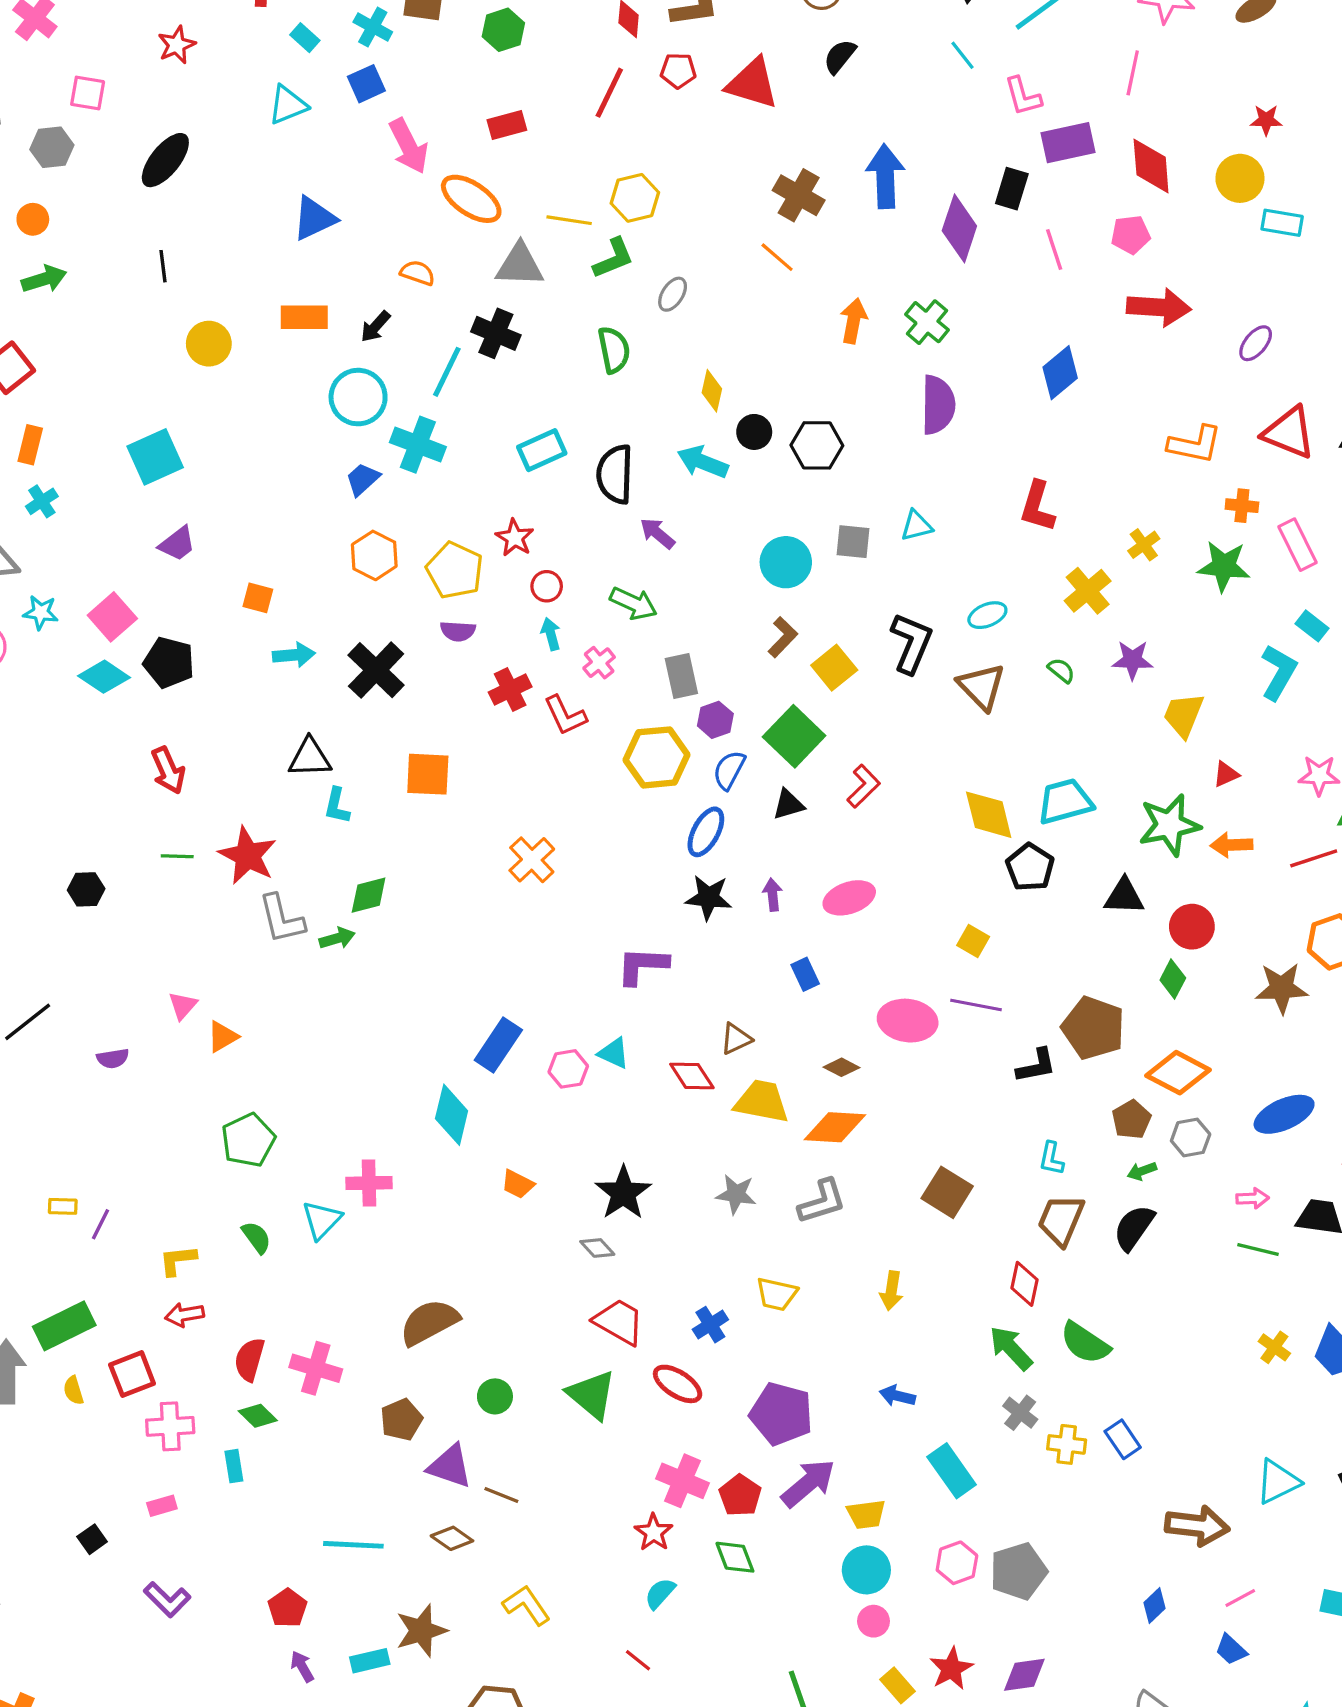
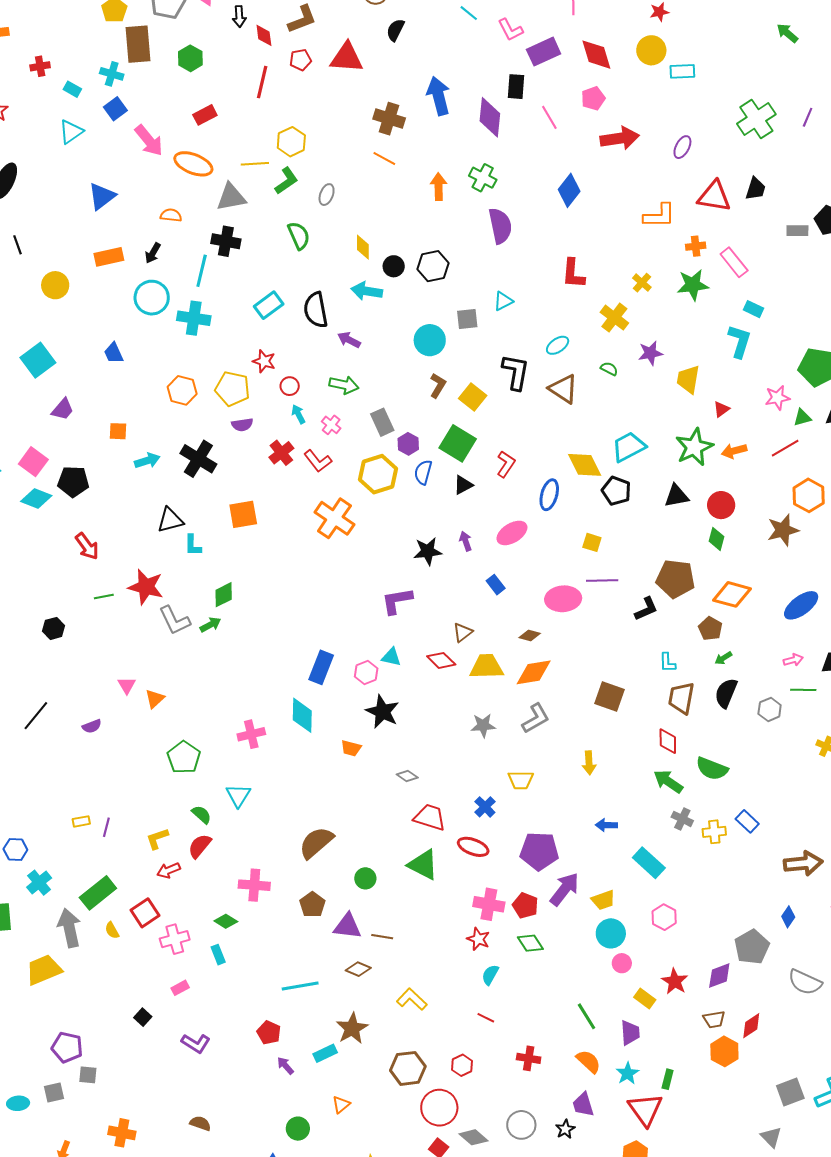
blue trapezoid: (363, 479) -> (114, 353), moved, turned -60
blue ellipse: (706, 832) -> (549, 495), moved
orange cross: (532, 860) -> (334, 518), moved, size x1.4
gray hexagon: (1191, 1138) -> (770, 709), moved
pink cross: (369, 1183) -> (251, 734), moved
black star: (623, 1193) -> (382, 712), moved
red semicircle: (249, 1359) -> (200, 846), moved, turned 36
gray pentagon: (1018, 1571) -> (752, 947), moved

